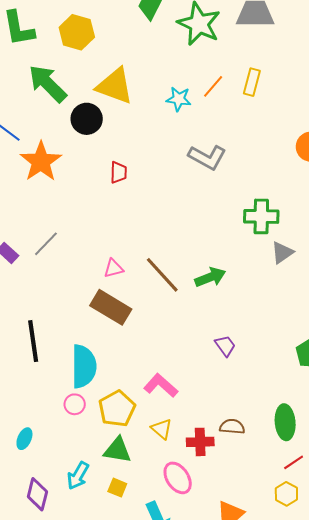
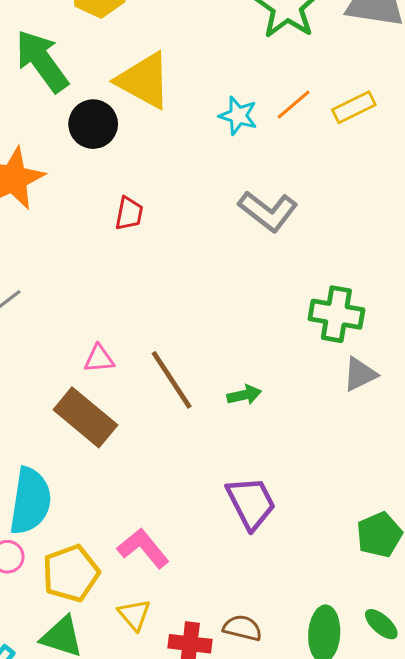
yellow rectangle: (252, 82) -> (354, 107), turned 40
green arrow: (210, 277) -> (244, 395), size x0.7
purple trapezoid: (225, 346) -> (251, 503), size x1.6

